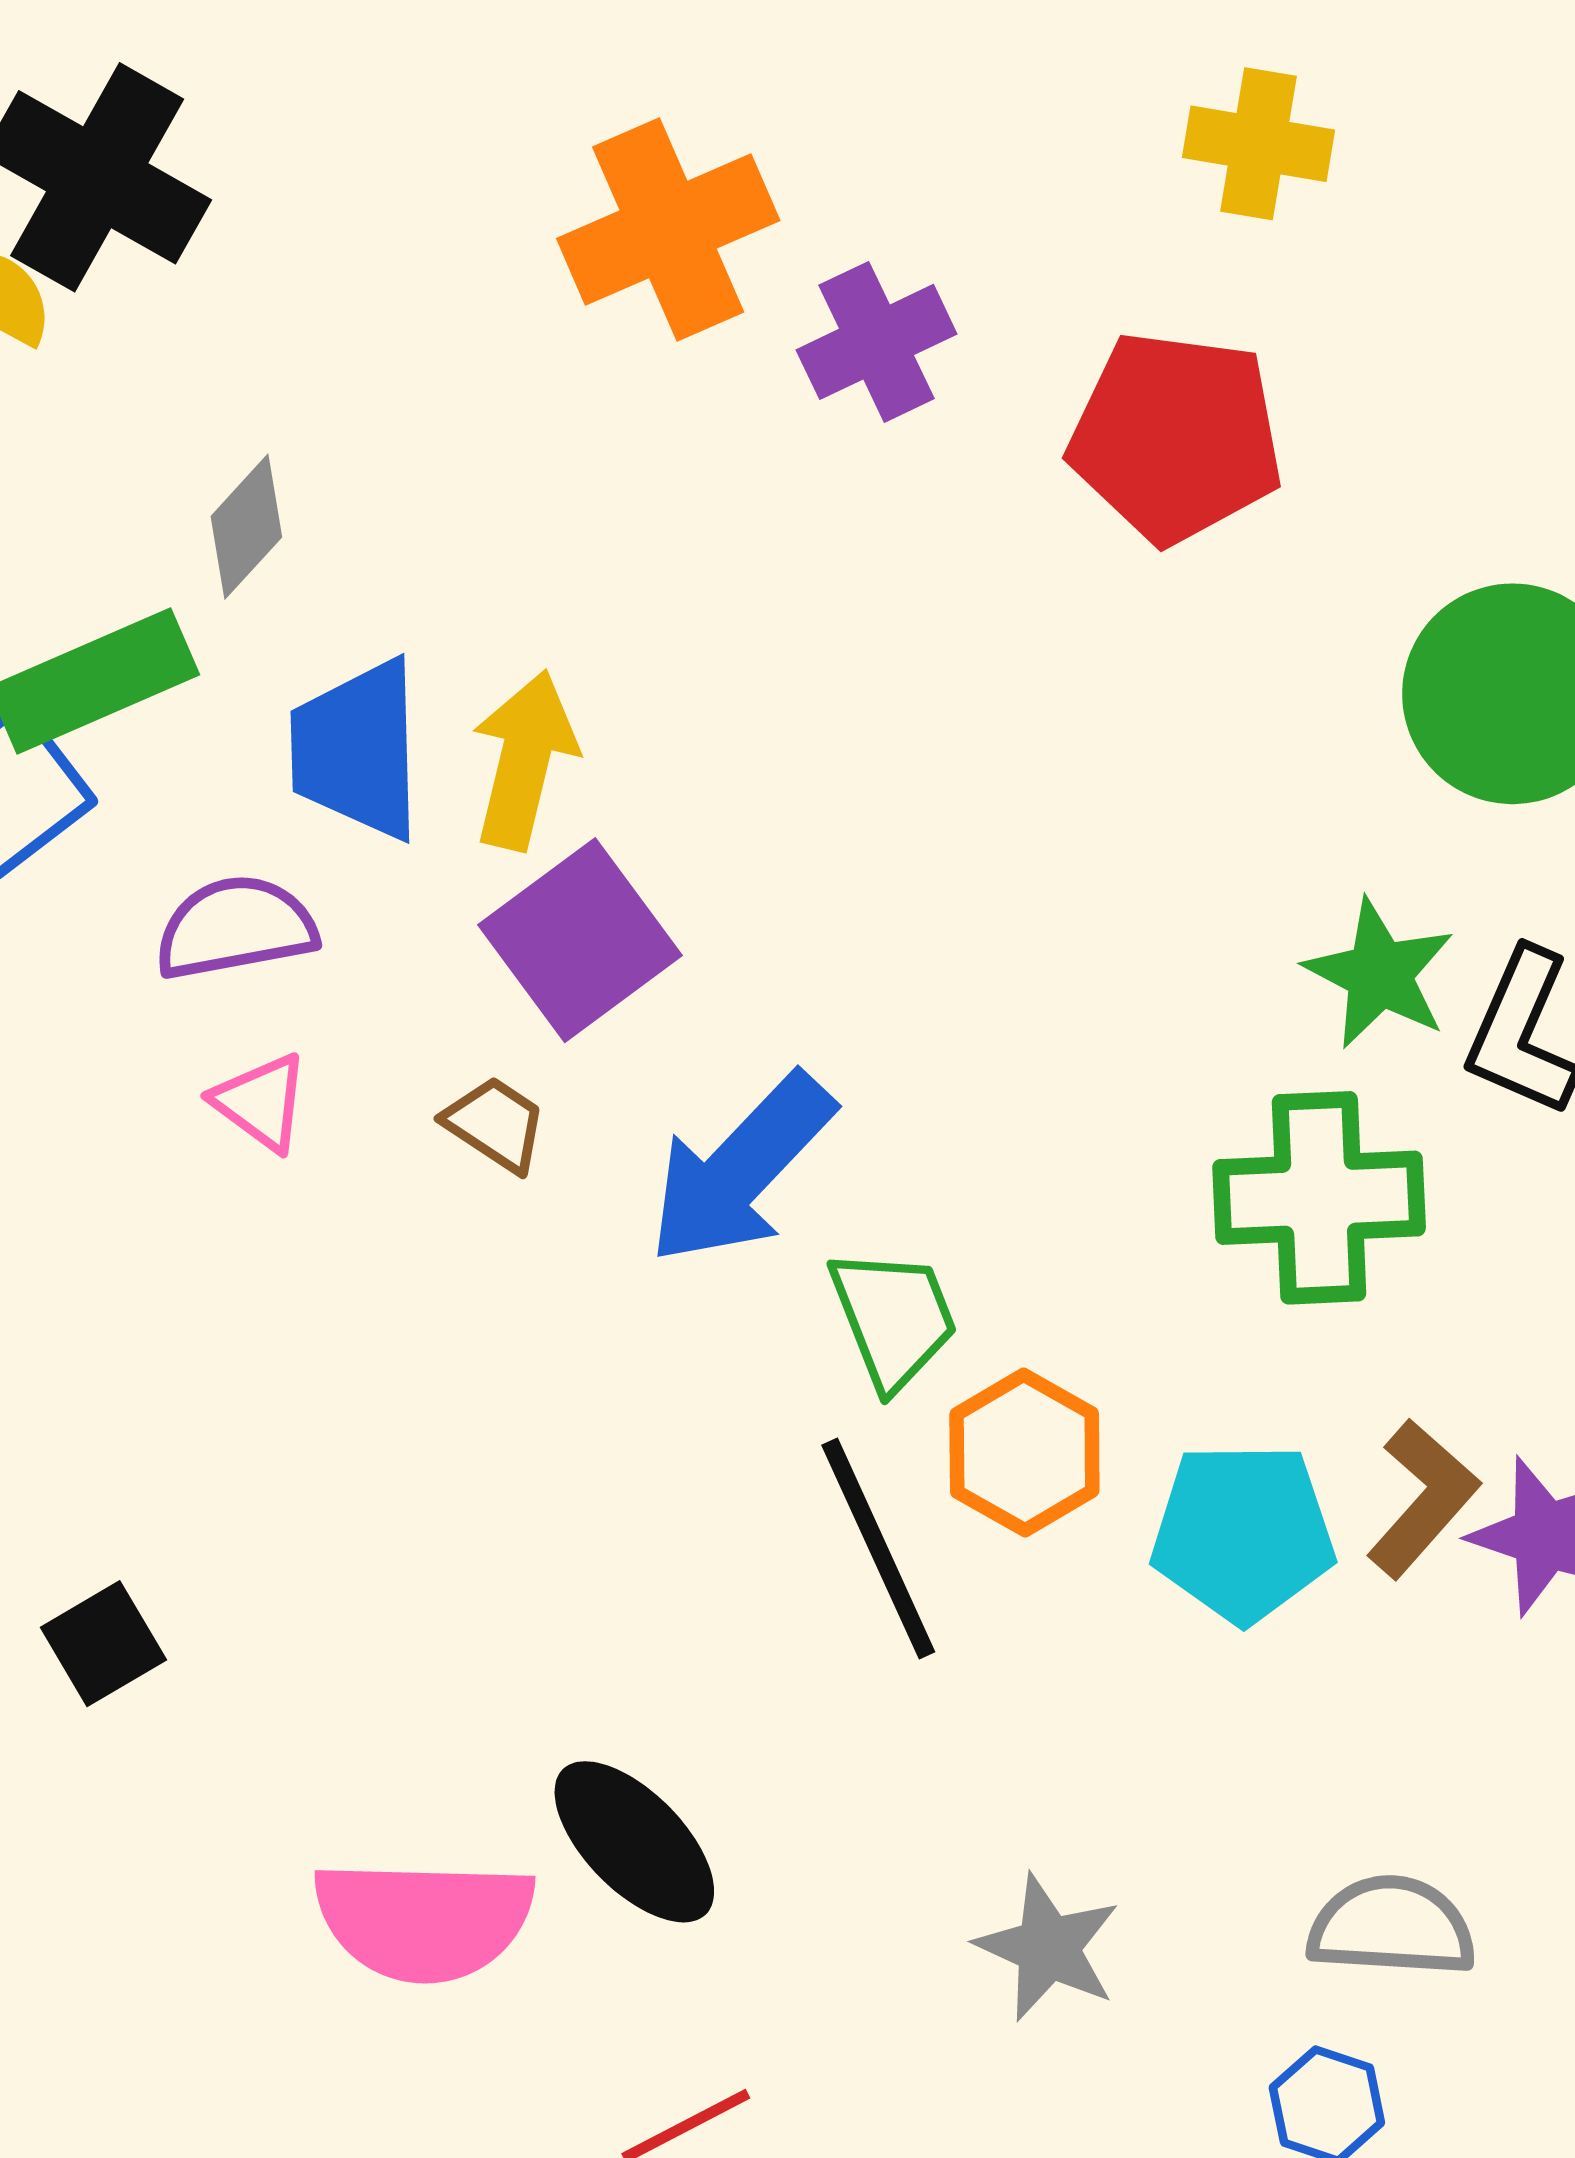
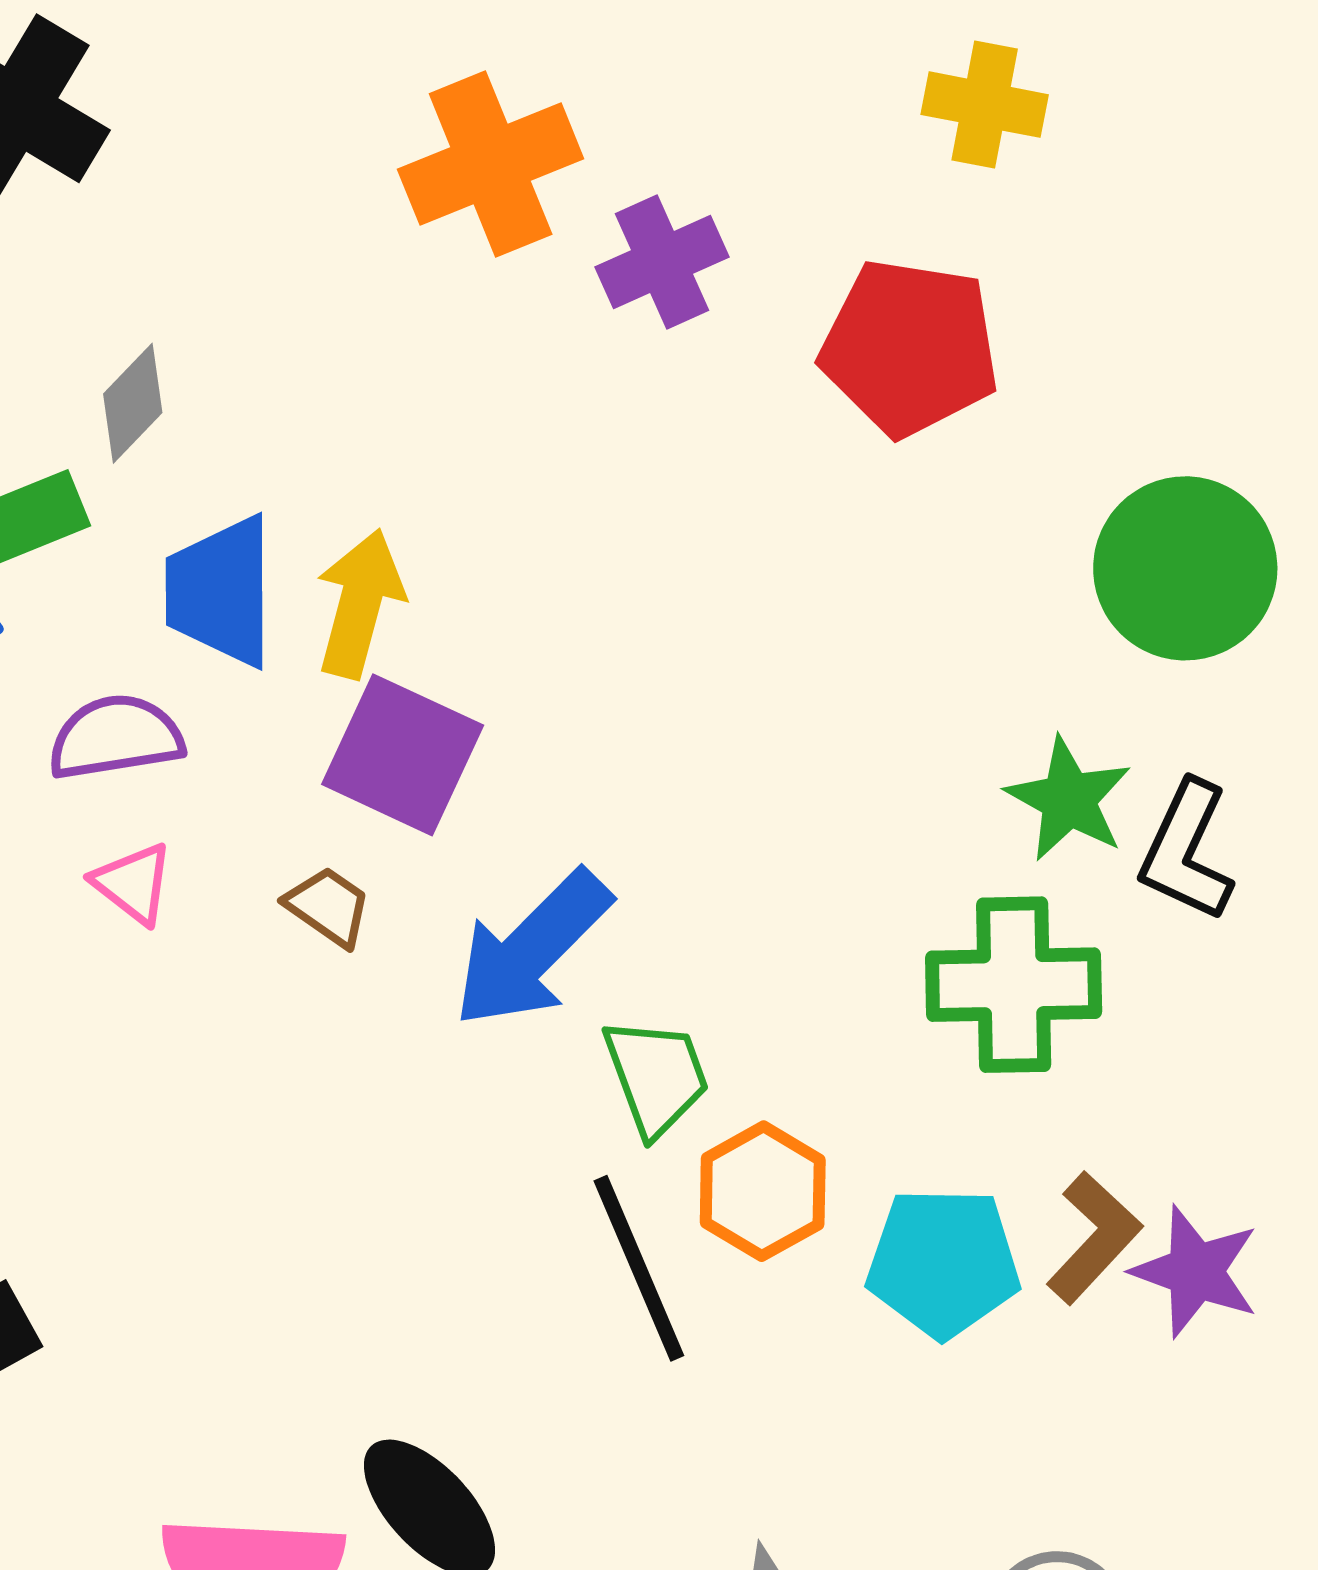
purple square: (580, 940) -> (403, 755), turned -30

